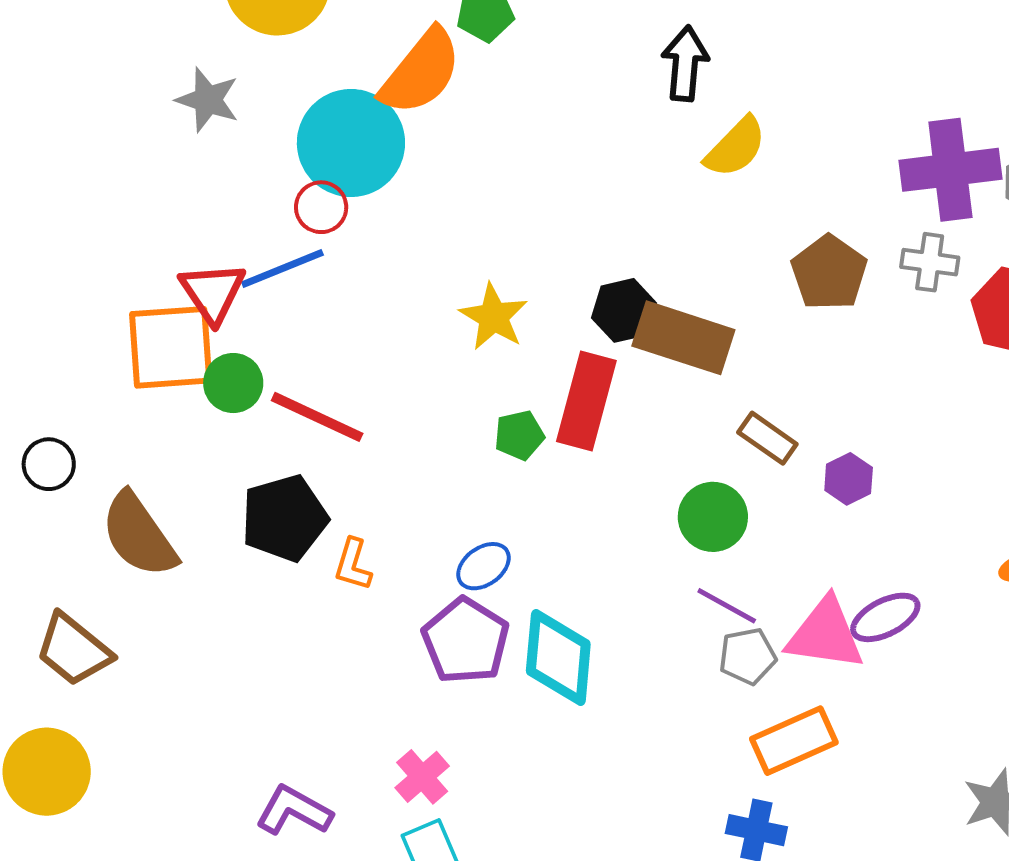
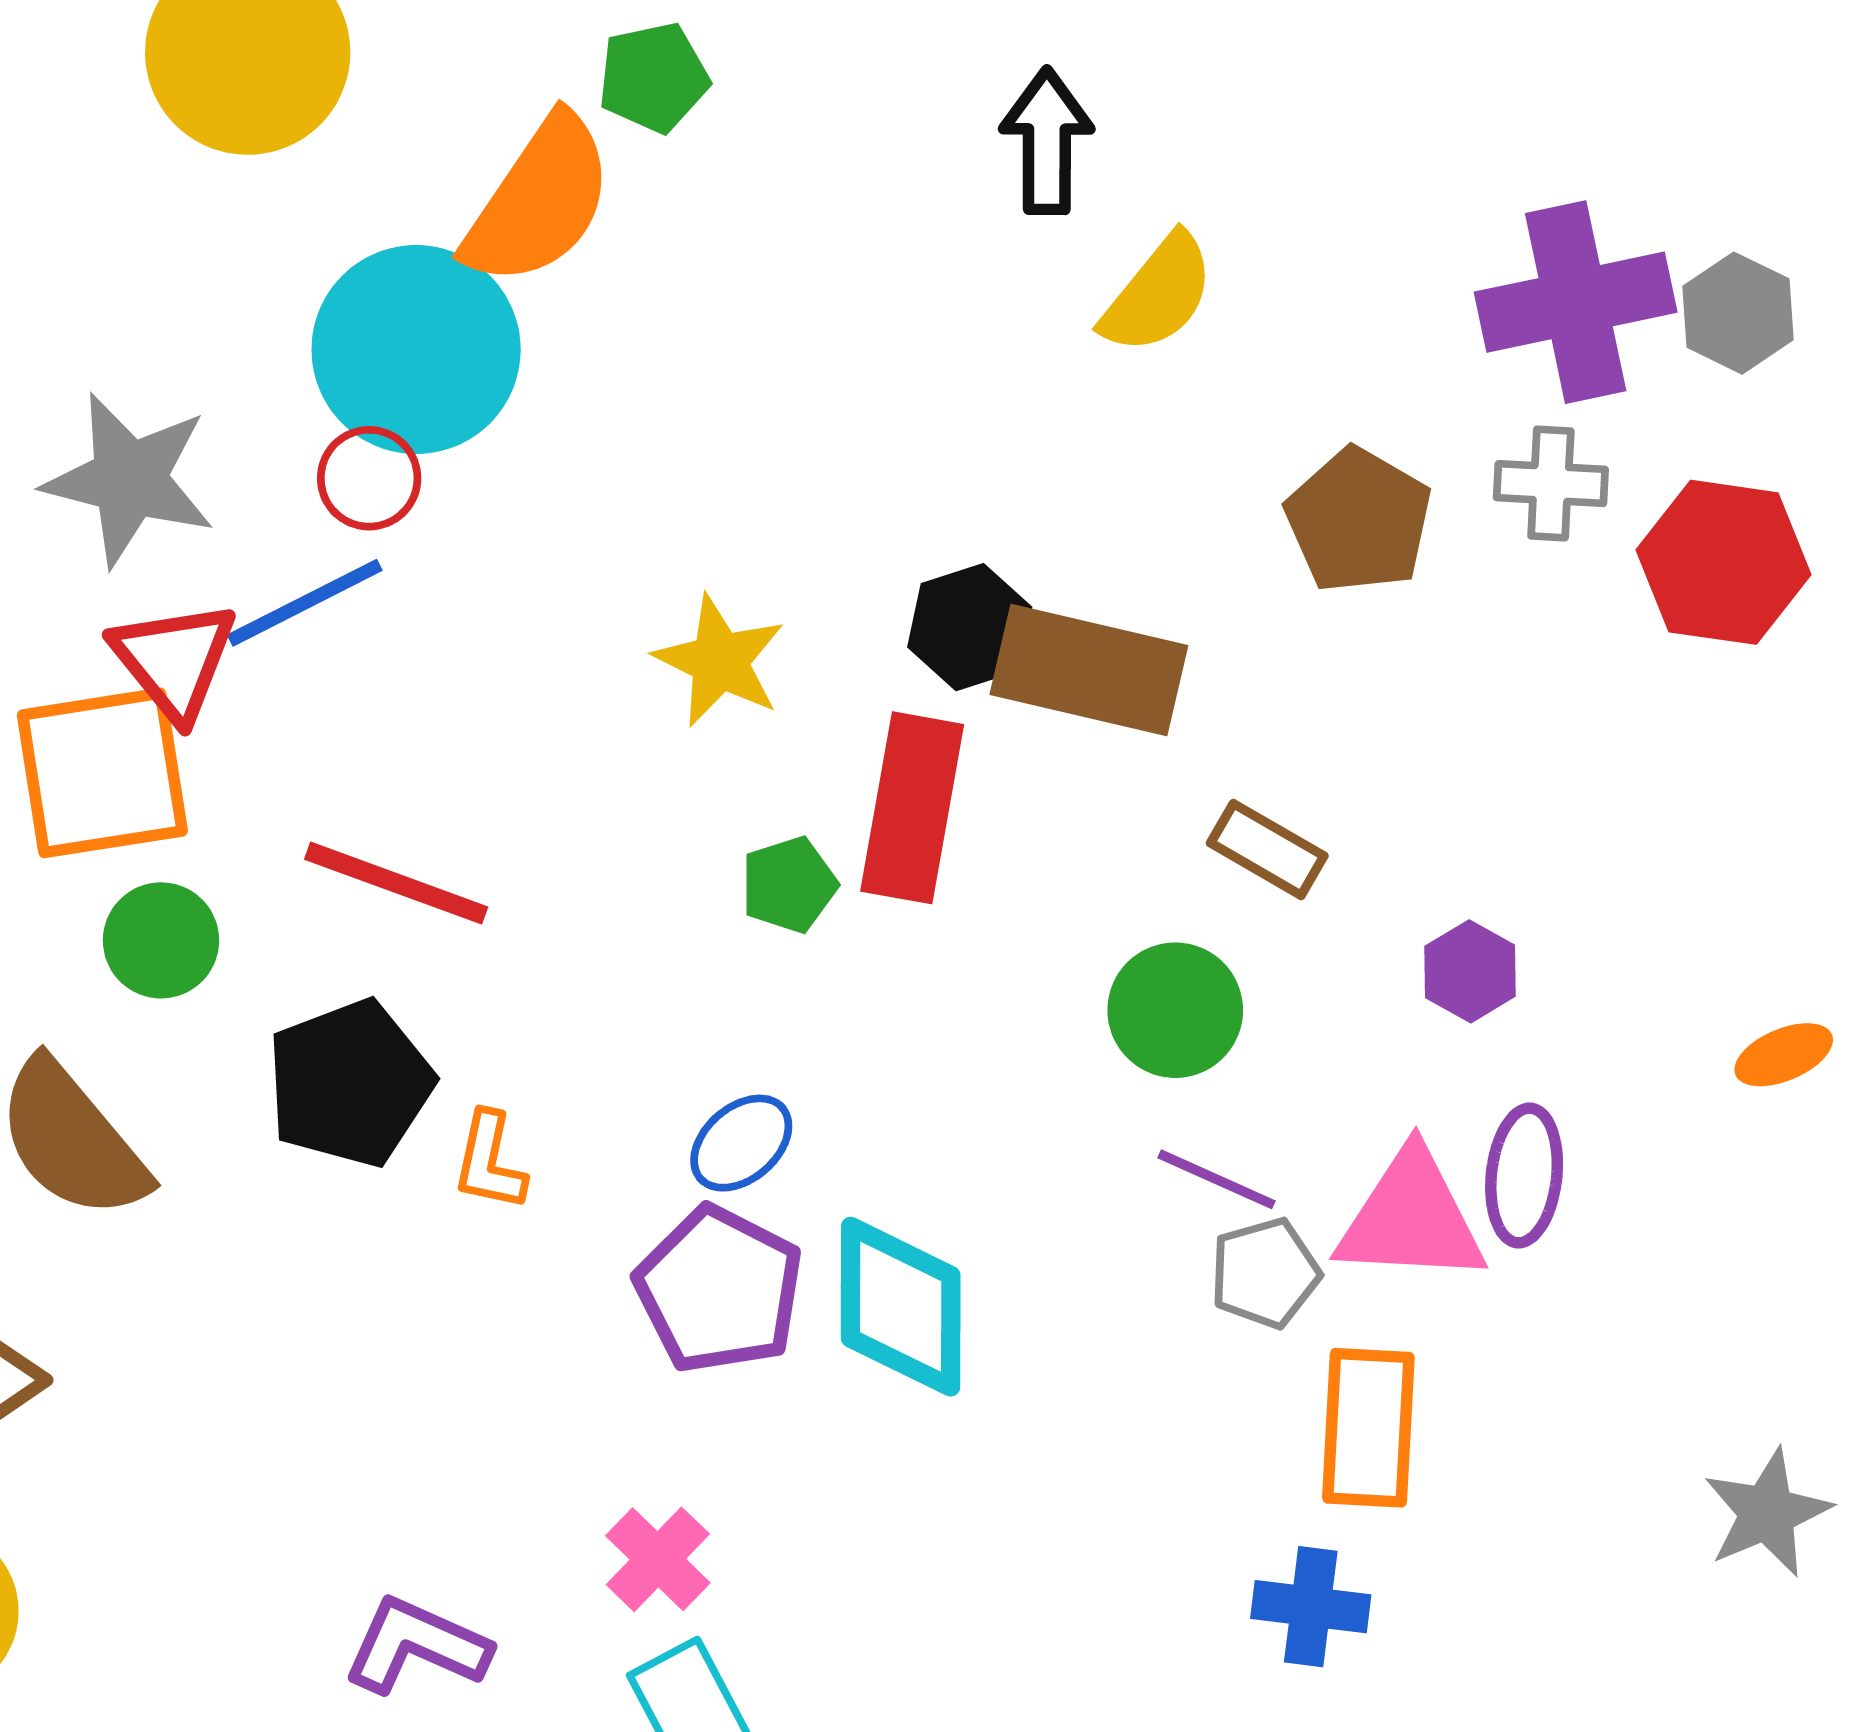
gray star: (208, 100) -> (129, 479), moved, size x1.4
green circle: (233, 383) -> (161, 940), moved
purple hexagon: (849, 479) -> (1470, 971), moved
purple ellipse: (885, 617) -> (1524, 1175), turned -52
orange rectangle: (794, 741) -> (1368, 1428), turned -58

